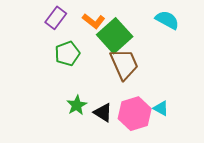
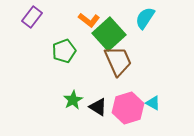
purple rectangle: (56, 18) -> (32, 17), moved
cyan semicircle: (167, 20) -> (145, 18), moved, turned -85

